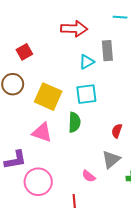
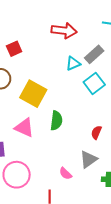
gray rectangle: (107, 51) -> (94, 54), turned 48
cyan square: (86, 94) -> (94, 83), moved, turned -35

